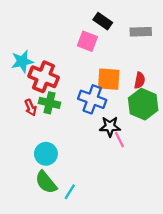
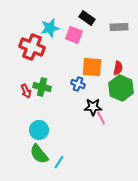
cyan star: (22, 61) -> (50, 28), moved
red cross: (44, 77) -> (32, 47), moved
blue cross: (92, 99) -> (78, 84), size x0.6

